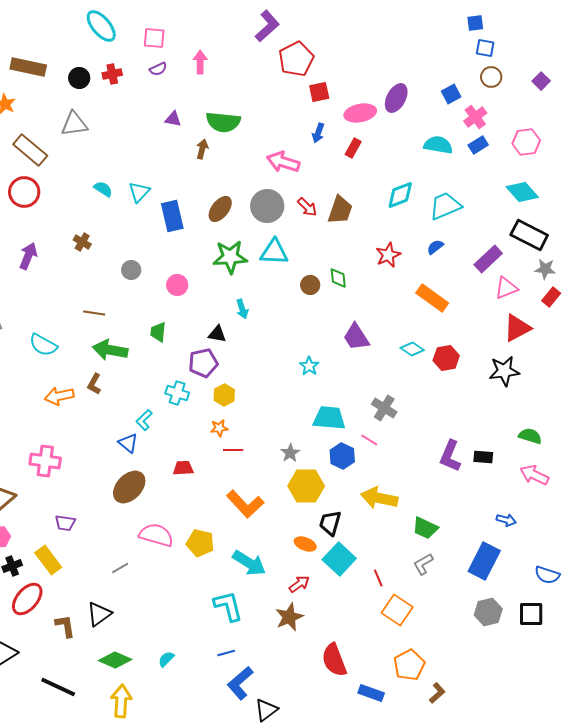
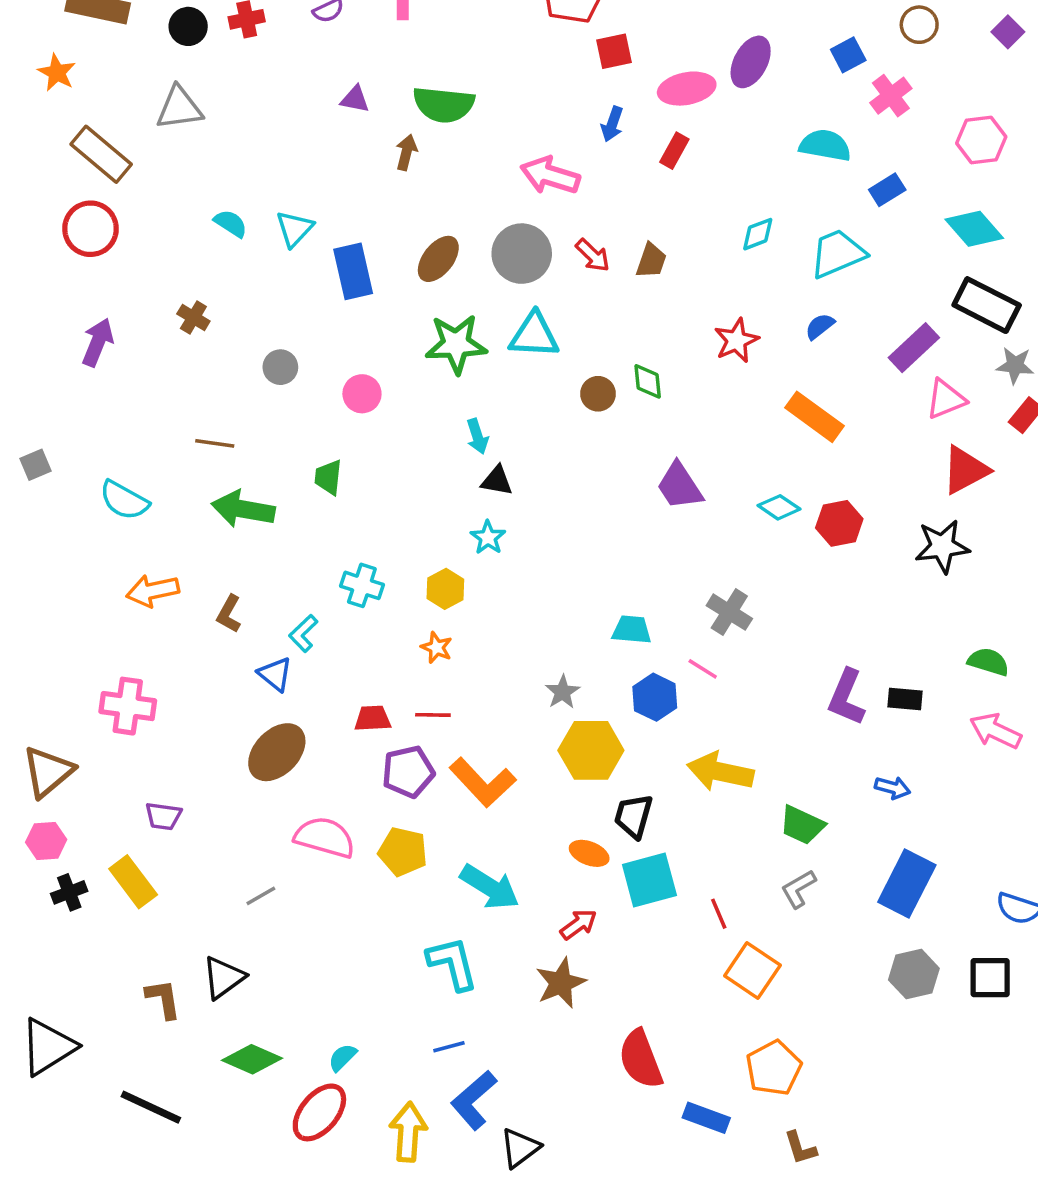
blue rectangle: (478, 145) -> (887, 190), moved
cyan diamond: (400, 195) -> (758, 234), size x0.7
brown trapezoid: (340, 210) -> (651, 261), size x0.7
black triangle: (217, 334) -> (497, 481), moved
purple pentagon: (203, 363) -> (408, 772), moved
cyan star: (309, 366) -> (488, 537), moved
brown L-shape: (94, 384) -> (229, 614), moved
cyan trapezoid: (329, 418) -> (632, 630), size x0.7
orange star: (219, 428) -> (437, 648), turned 30
red line: (233, 450) -> (433, 715), moved
blue arrow: (506, 520) -> (893, 788), moved
cyan square: (339, 559) -> (649, 880), turned 32
red ellipse: (27, 599) -> (319, 1112), moved
brown L-shape: (437, 693) -> (800, 1148), moved, turned 115
yellow arrow: (121, 701) -> (408, 1132), moved

